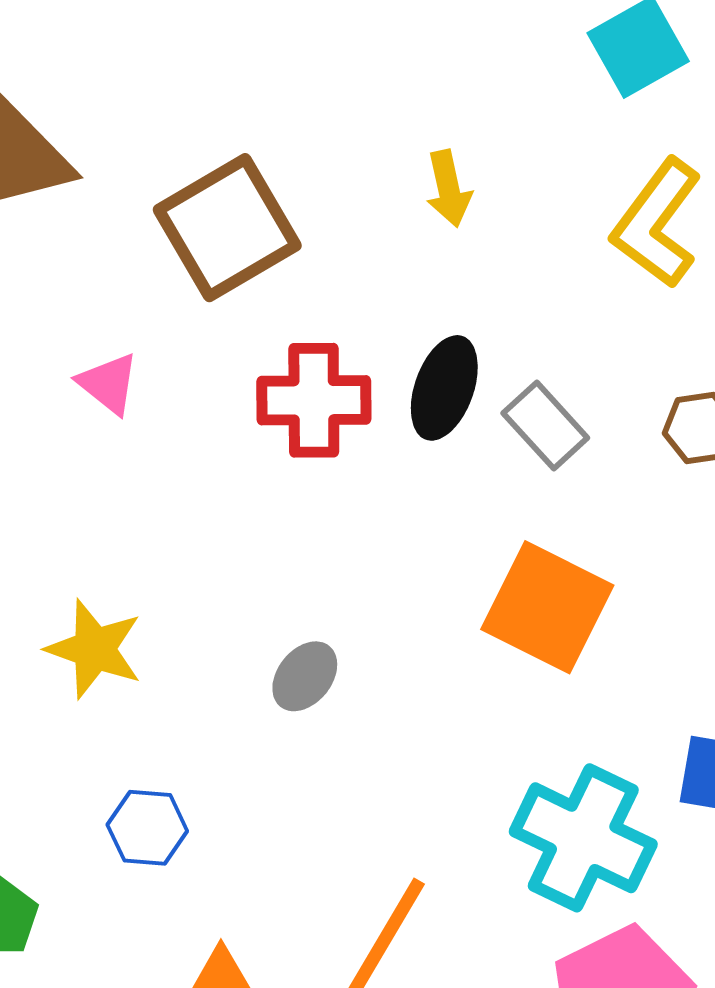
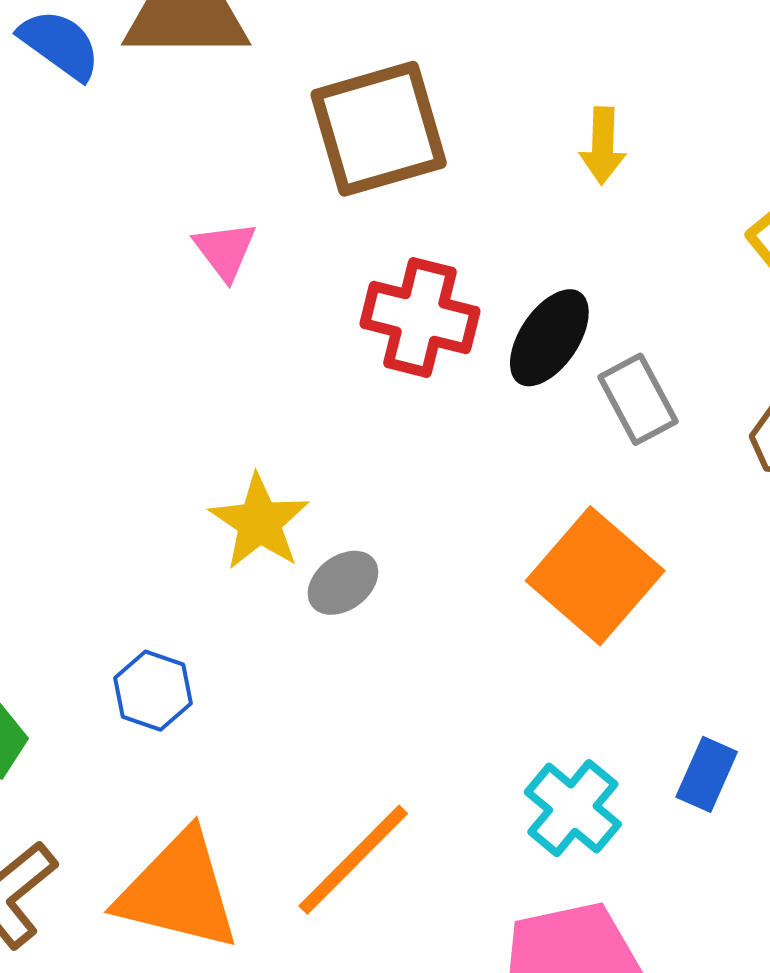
yellow star: (94, 649) -> (259, 522), moved
cyan cross: (583, 838) -> (573, 808), size x0.7

